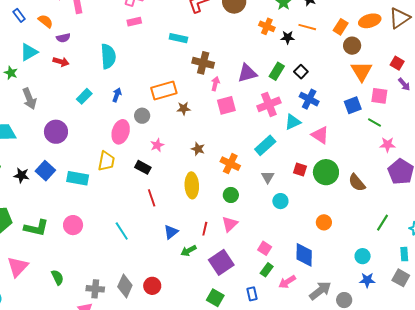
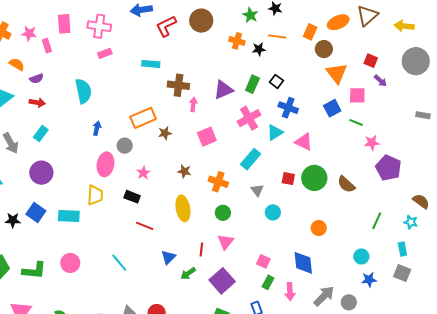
cyan rectangle: (84, 96) -> (41, 134), moved
pink square: (226, 105) -> (207, 137), moved
red line: (152, 198) -> (145, 226), turned -42
pink arrow: (287, 282) -> (290, 292), turned -54

